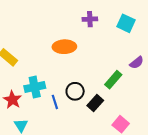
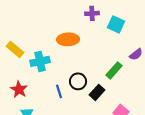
cyan square: (126, 23) -> (116, 24), moved
cyan cross: (35, 87) -> (40, 61), moved

